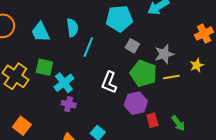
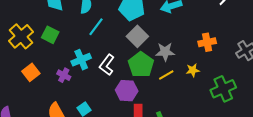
gray square: (132, 46) -> (137, 36), size x1.5
yellow line: (171, 77) -> (166, 75), turned -35
cyan cross: (64, 83) -> (81, 60), moved
orange square: (22, 126) -> (31, 72), moved

